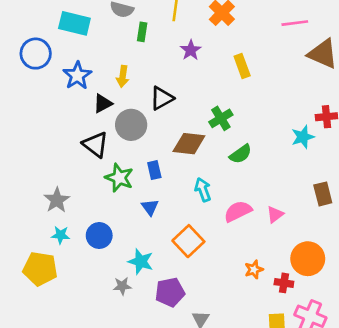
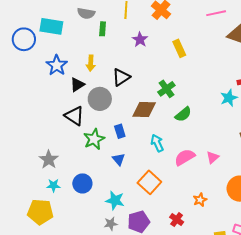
blue circle: (36, 54) -> (24, 39), moved
green star: (119, 178) -> (94, 139), turned 30
red cross: (284, 283) -> (177, 220), moved, turned 32
gray star: (122, 286) -> (111, 224), moved

